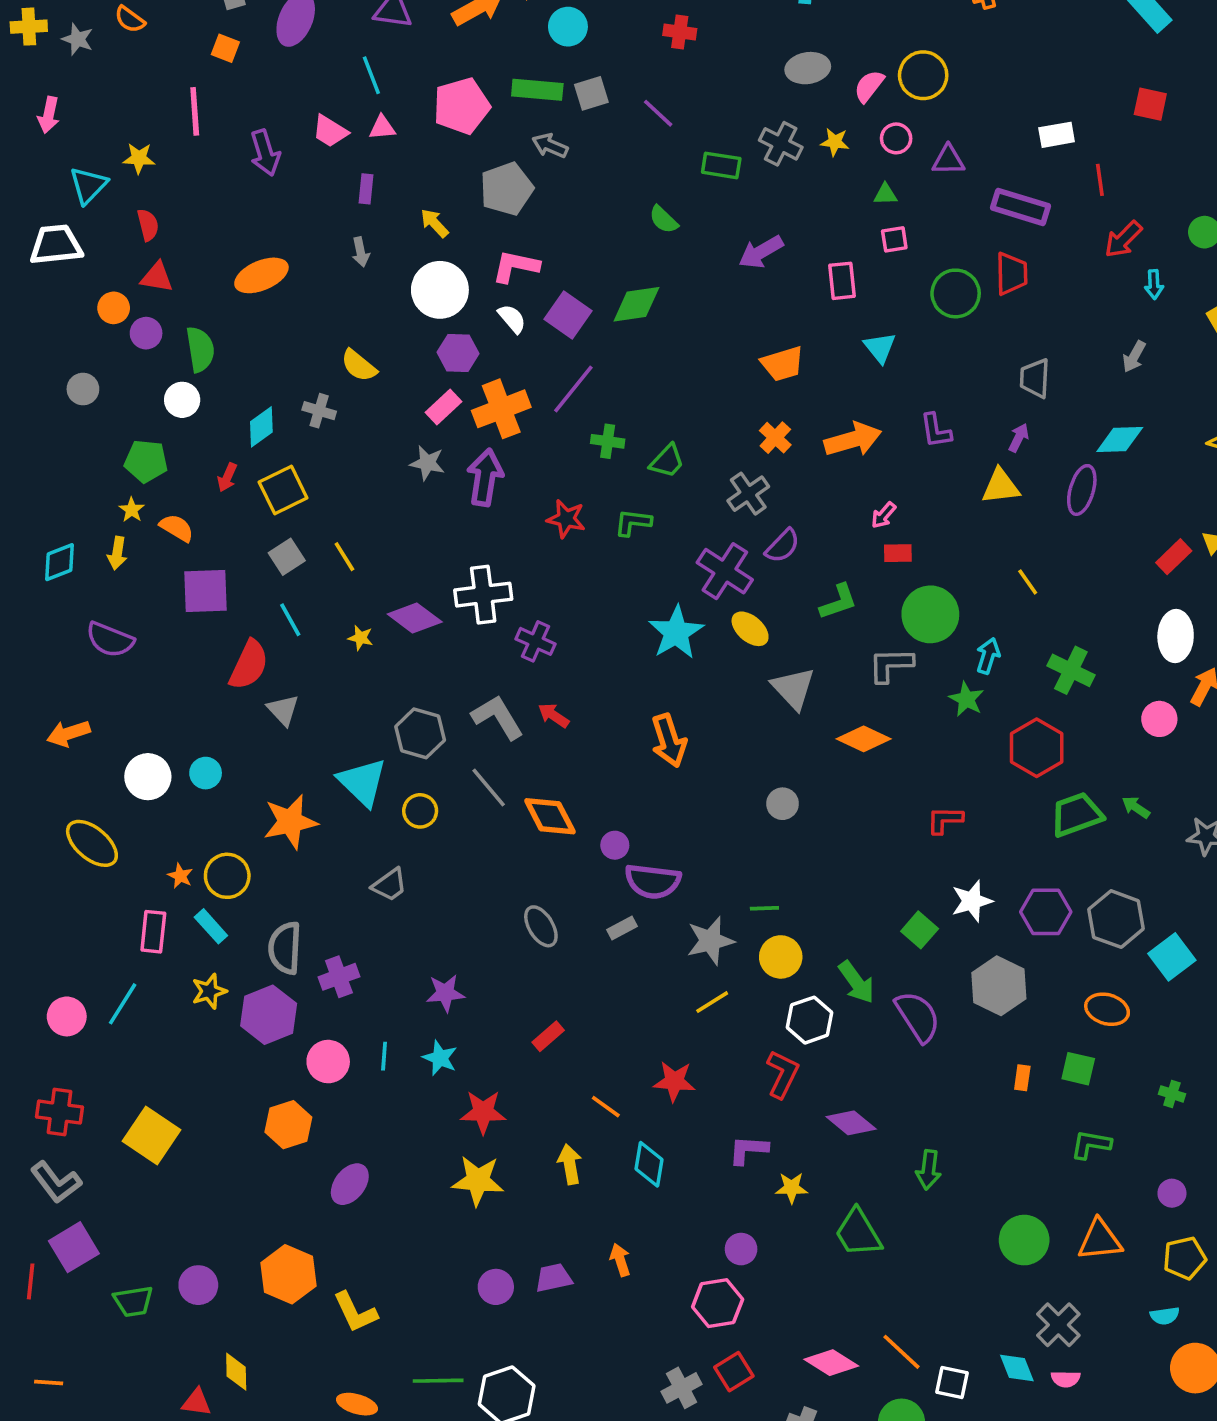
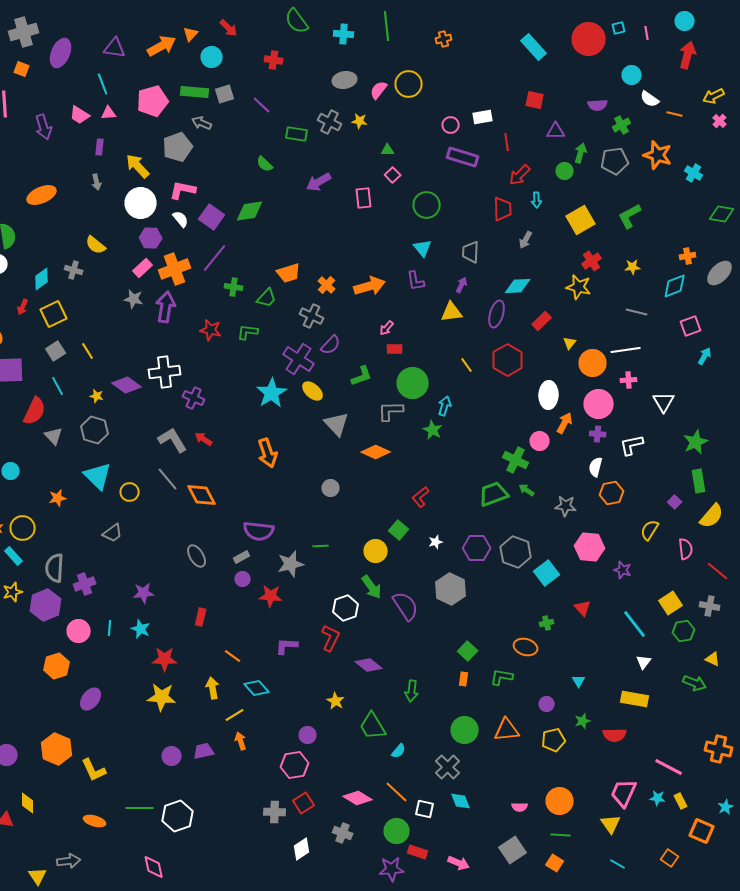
pink circle: (896, 138) -> (451, 125), moved
purple triangle: (948, 160) -> (556, 131), moved
yellow arrow: (435, 223) -> (138, 166), size x1.5
pink square: (894, 239) -> (393, 175), turned -35
red trapezoid: (1011, 274) -> (503, 209), moved
cyan triangle: (880, 348) -> (423, 248), moved
orange trapezoid: (783, 364) -> (289, 273), moved
gray cross: (748, 494) -> (312, 316), turned -30
red rectangle: (1174, 557) -> (542, 321), moved
green cross: (1071, 670) -> (516, 460), moved
gray hexagon: (420, 733) -> (95, 430), moved
red hexagon: (1037, 748) -> (508, 360), moved
red L-shape: (945, 820) -> (421, 497), turned -40
orange star: (290, 822) -> (58, 498), size x0.6
purple circle: (615, 845) -> (243, 579), moved
white star: (972, 901) -> (436, 542), size x0.6
green square: (920, 930) -> (399, 530), moved
yellow circle: (781, 957) -> (376, 551), moved
yellow line: (712, 1002) -> (235, 715), moved
orange ellipse: (1107, 1009) -> (526, 647), moved
red rectangle: (548, 1036) -> (201, 617), turned -36
green square: (1078, 1069) -> (468, 651), moved, turned 30
orange rectangle: (1022, 1078) -> (464, 679), moved
red star: (674, 1081) -> (271, 596), moved
green cross: (1172, 1094) -> (547, 623), moved, turned -32
purple L-shape: (748, 1150) -> (287, 646), moved
cyan diamond: (649, 1164) -> (257, 688), turned -50
yellow star: (792, 1188) -> (336, 701), turned 30
cyan semicircle: (1165, 1316) -> (399, 751), moved, turned -42
gray cross: (1058, 1325) -> (448, 767), moved
pink semicircle: (1066, 1379) -> (520, 807), moved
gray cross: (682, 1388) -> (275, 812), turned 30

